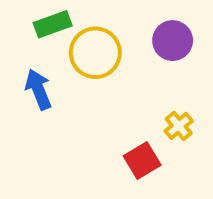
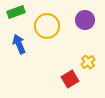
green rectangle: (53, 24) -> (16, 12), moved

